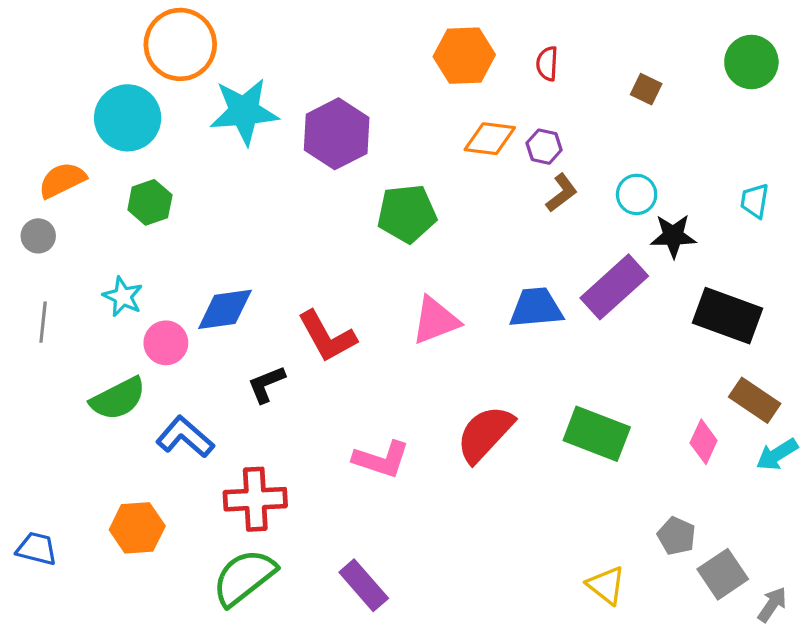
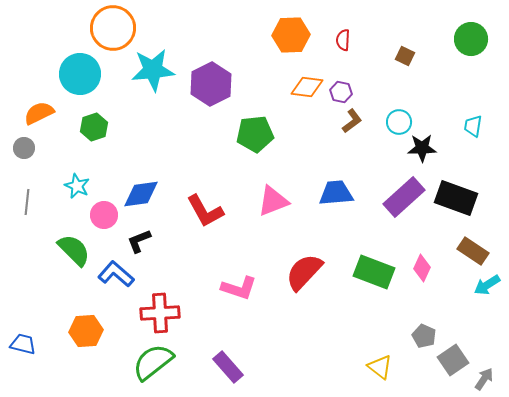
purple rectangle: (614, 287) -> (404, 197), moved
black L-shape: (266, 384) -> (139, 241), moved
green semicircle: (118, 399) -> (74, 250), turned -108
pink diamond: (704, 442) -> (422, 268), moved

